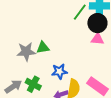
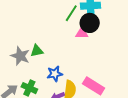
pink triangle: (97, 39) -> (82, 33), moved
gray star: (26, 52) -> (20, 56), turned 30

